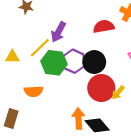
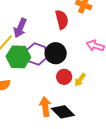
red semicircle: (104, 26) -> (62, 20), turned 90
red circle: (101, 88) -> (64, 77), size x0.6

